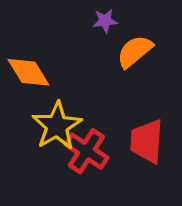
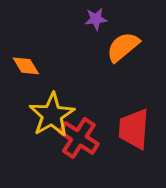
orange diamond: (28, 72) -> (26, 66), size x0.7

